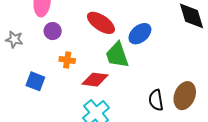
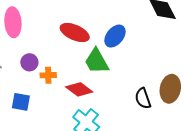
purple circle: (53, 31) -> (29, 62), moved
red diamond: (95, 80) -> (79, 89), turned 40

